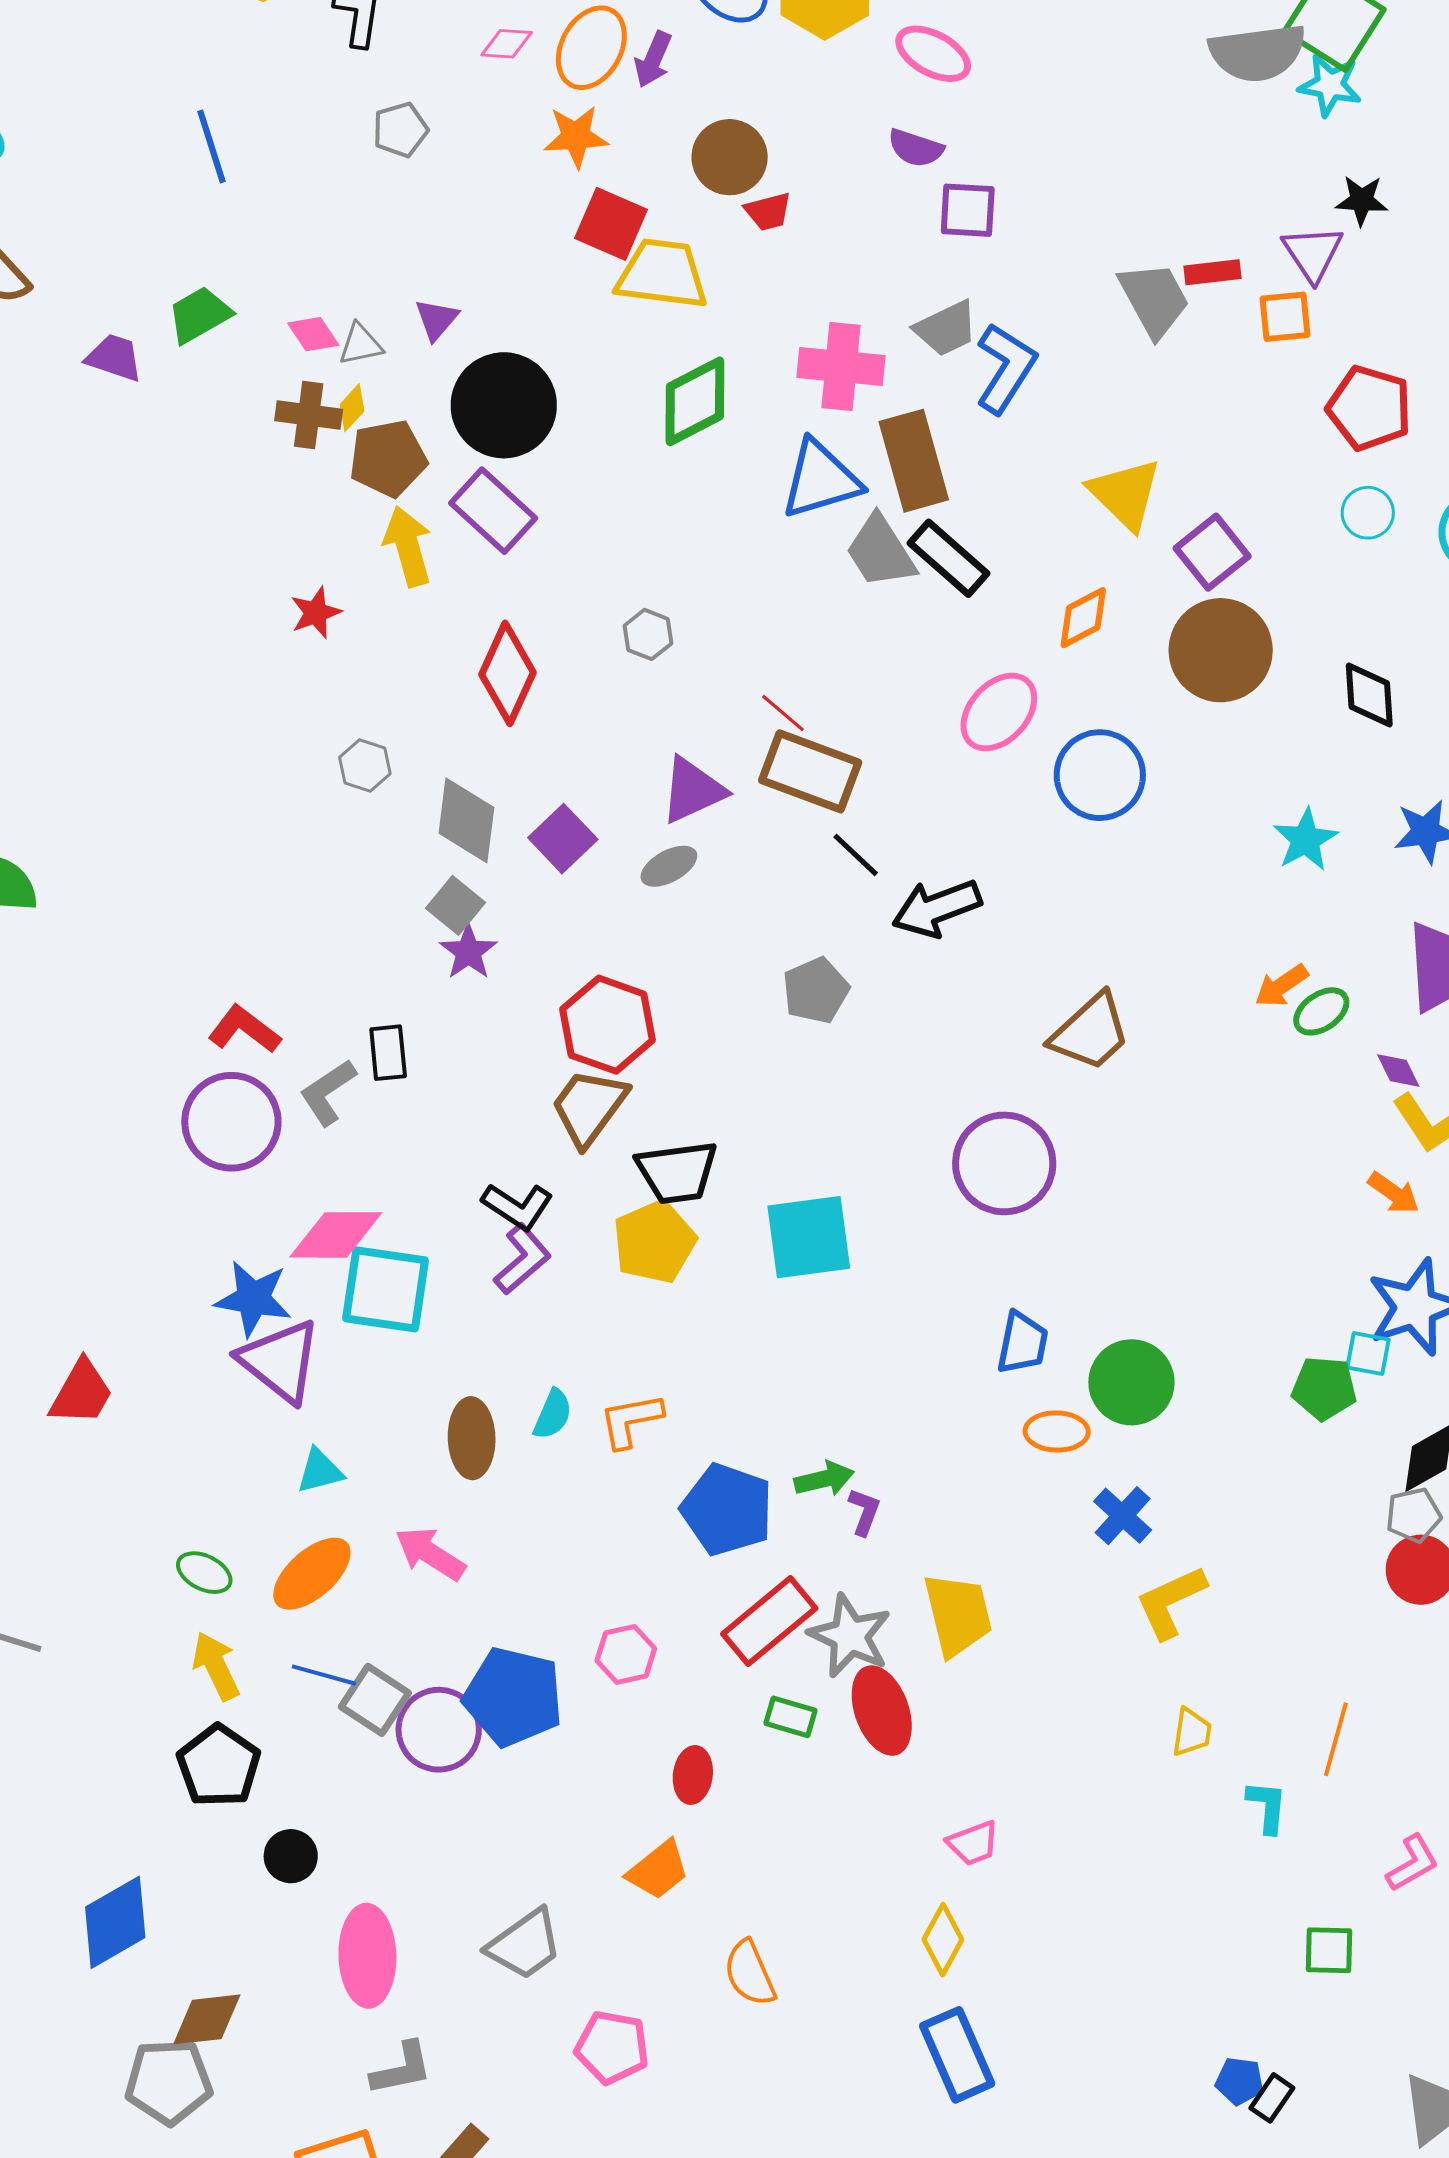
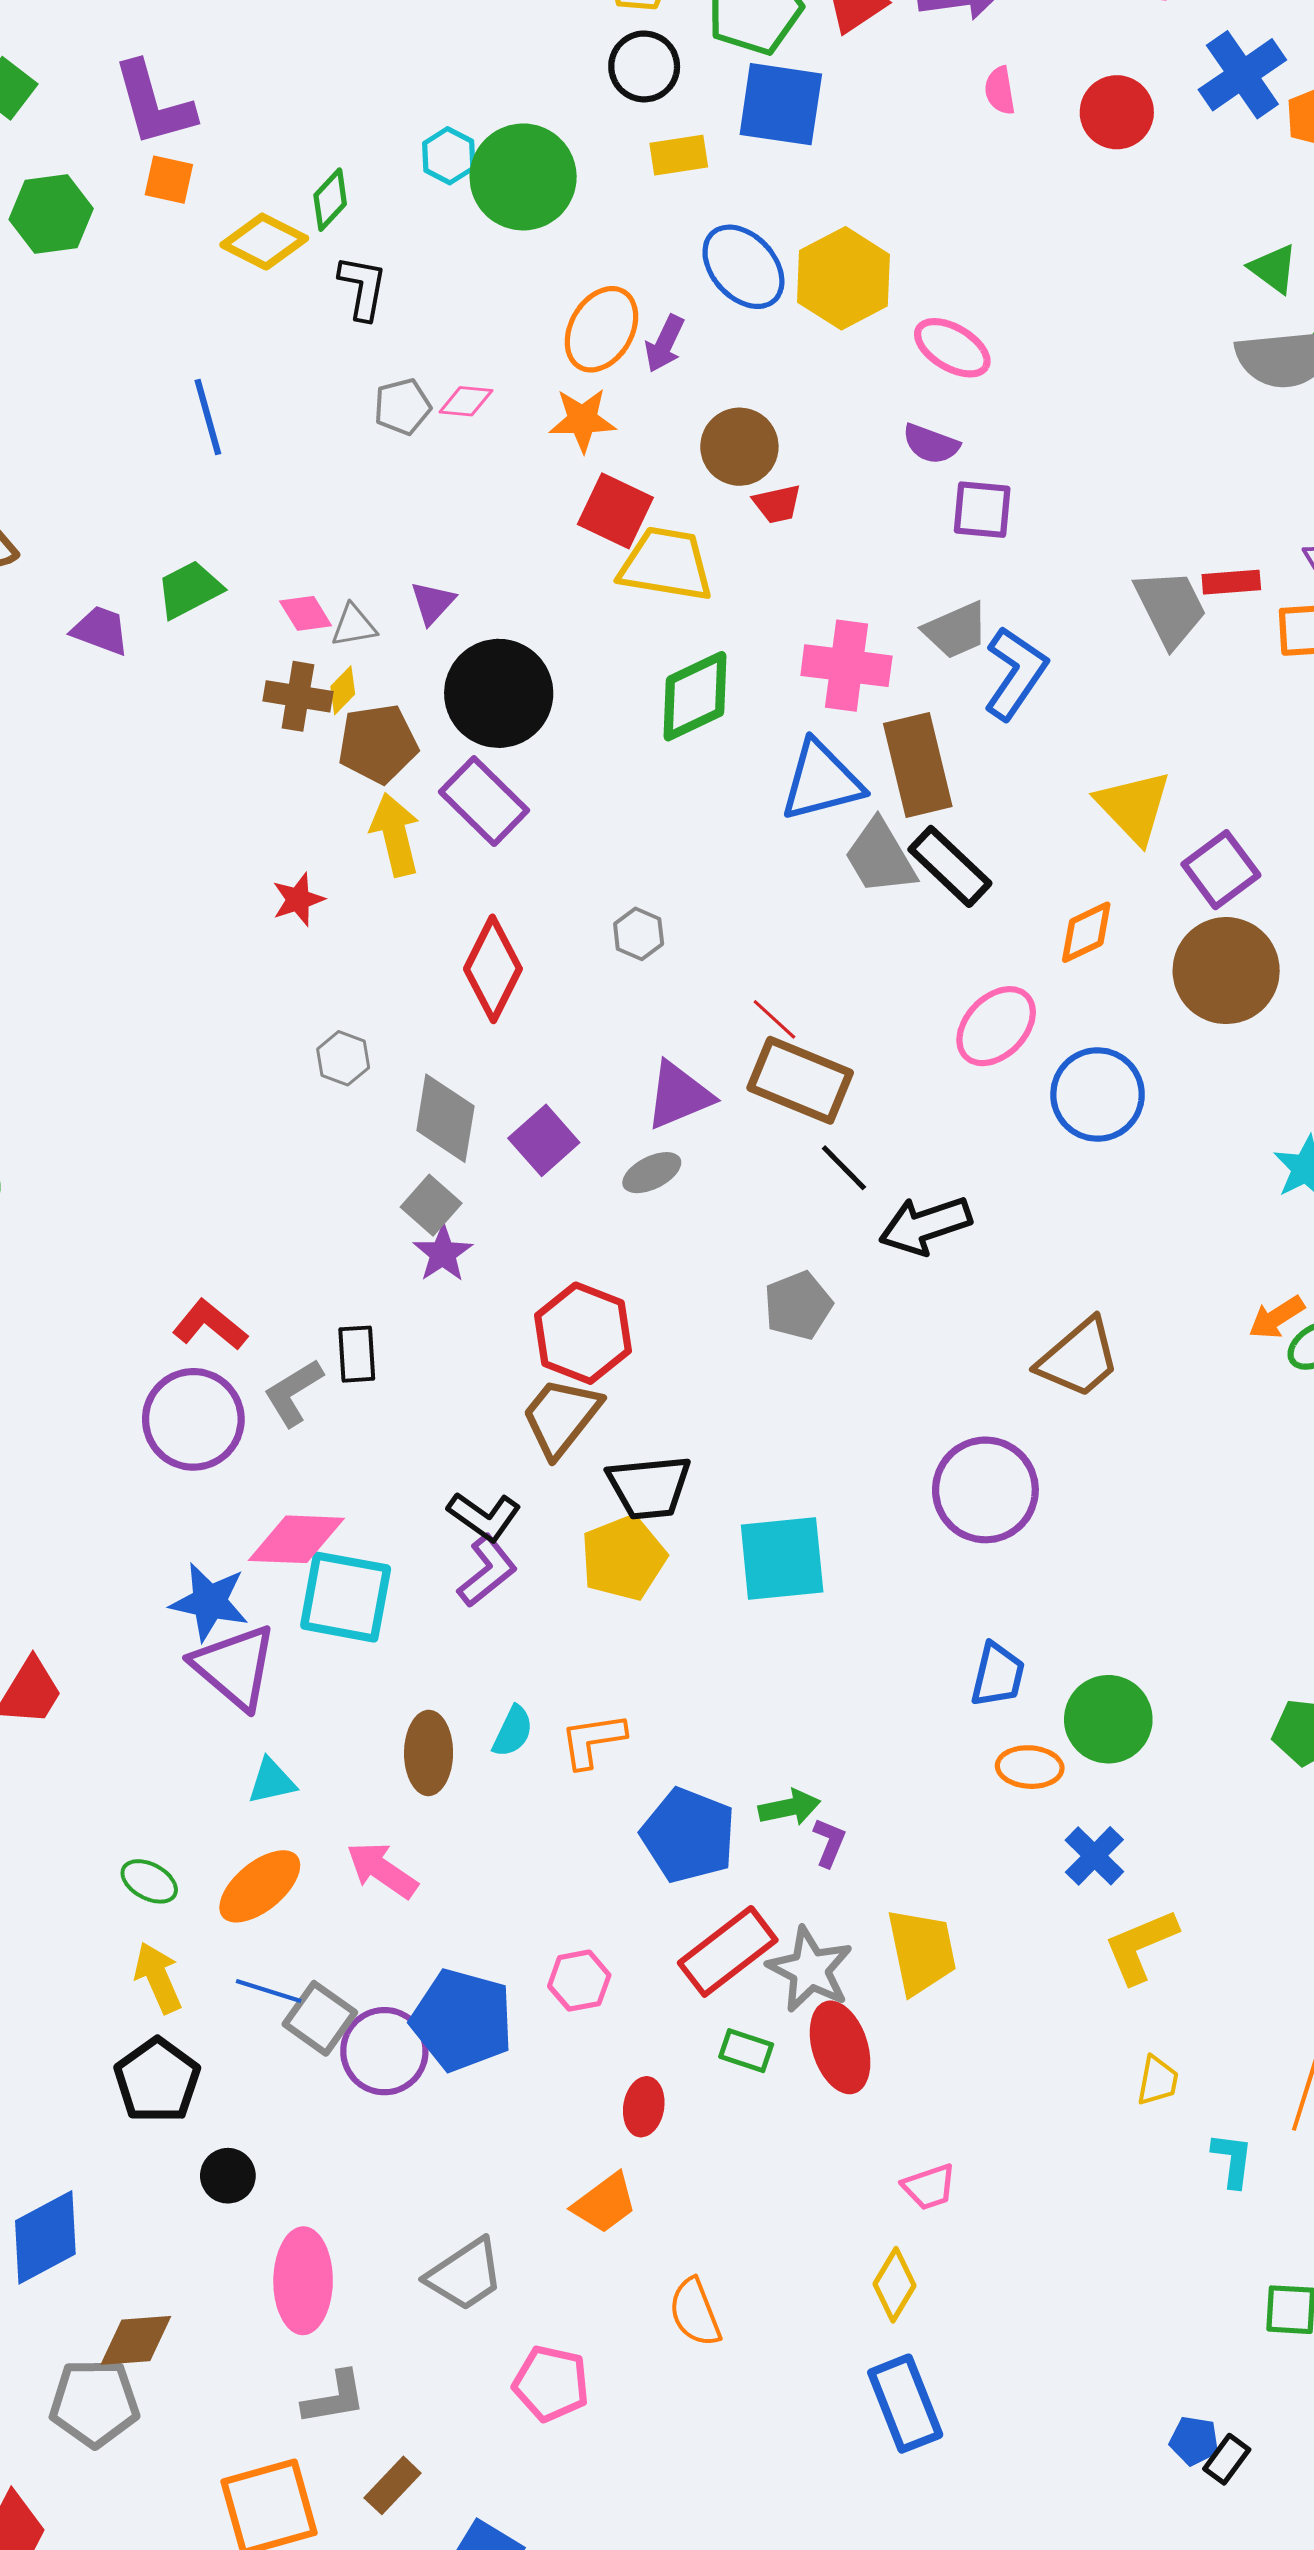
pink diamond: (507, 44) -> (466, 401), moved

